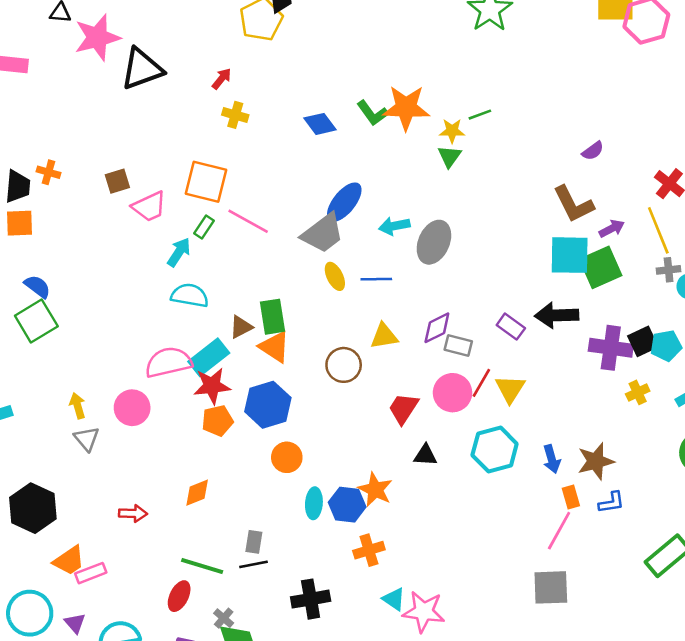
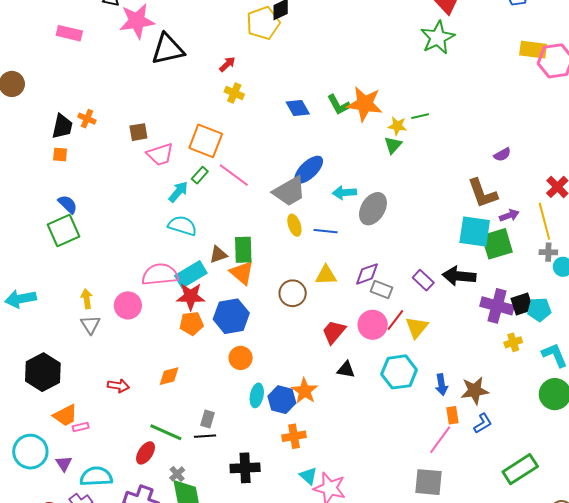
orange square: (19, 223) -> (60, 154), size x0.7
blue L-shape: (611, 502) -> (483, 423), turned -30
pink rectangle: (91, 573) -> (81, 427), size x0.7

